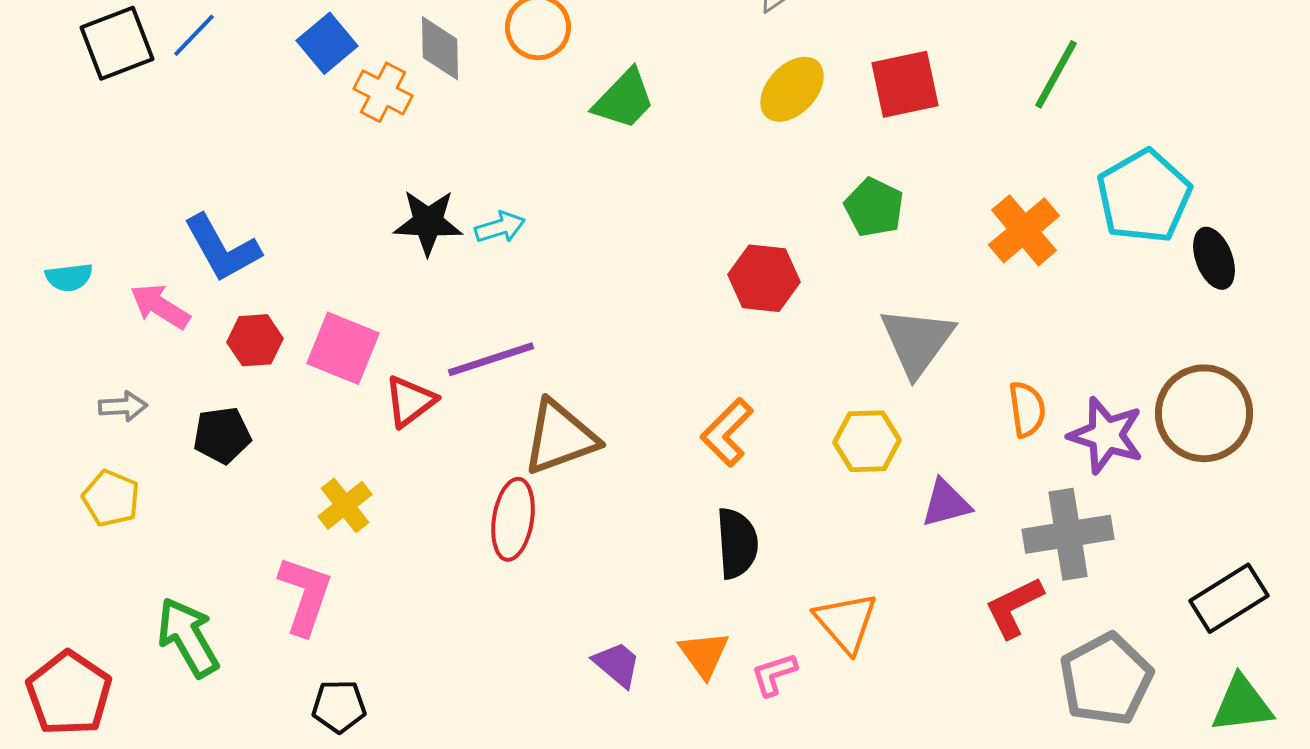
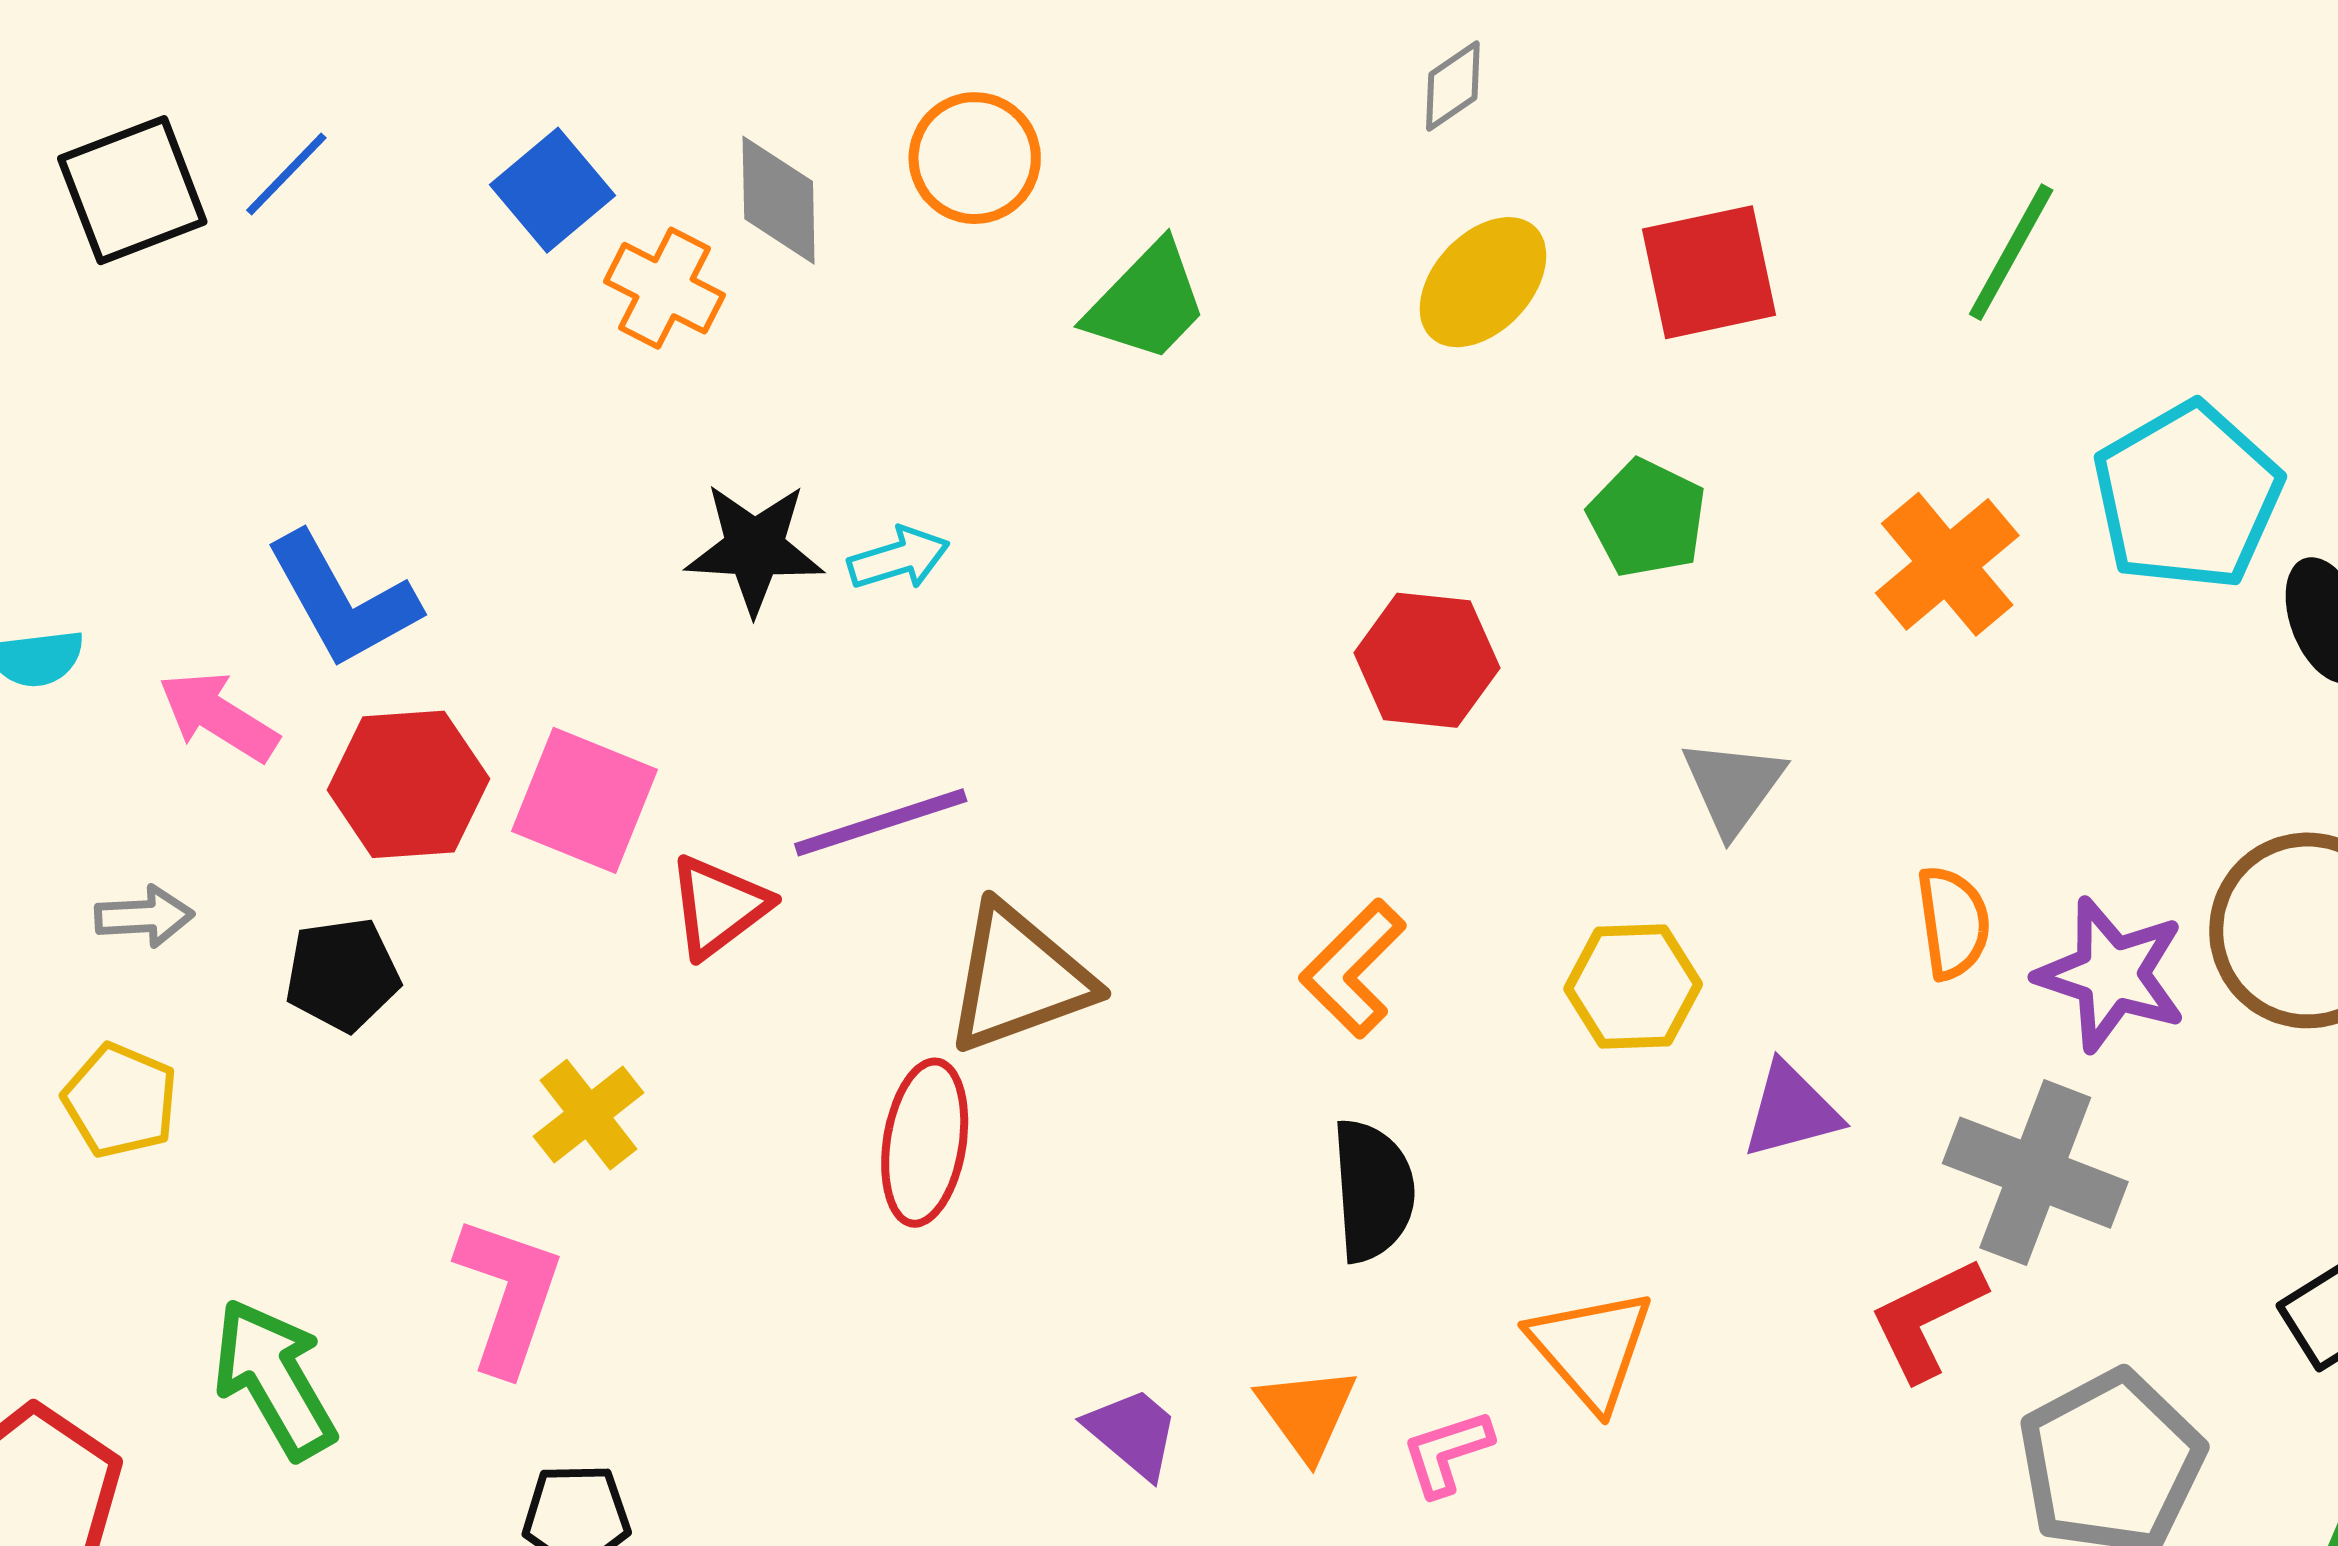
red hexagon: (255, 340) -> (408, 784), size x1.4
gray triangle: (917, 341) -> (1733, 786), size x0.7
gray cross: (1068, 534) -> (2035, 1173), turned 30

